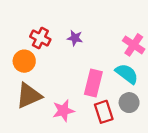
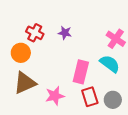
gray circle: (129, 103) -> (113, 100), moved

